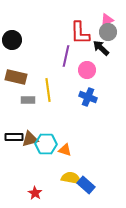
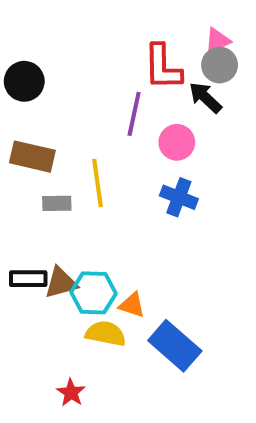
yellow semicircle: (71, 178) -> (106, 334), moved
blue rectangle: (86, 185) -> (175, 346), moved, size x1.4

